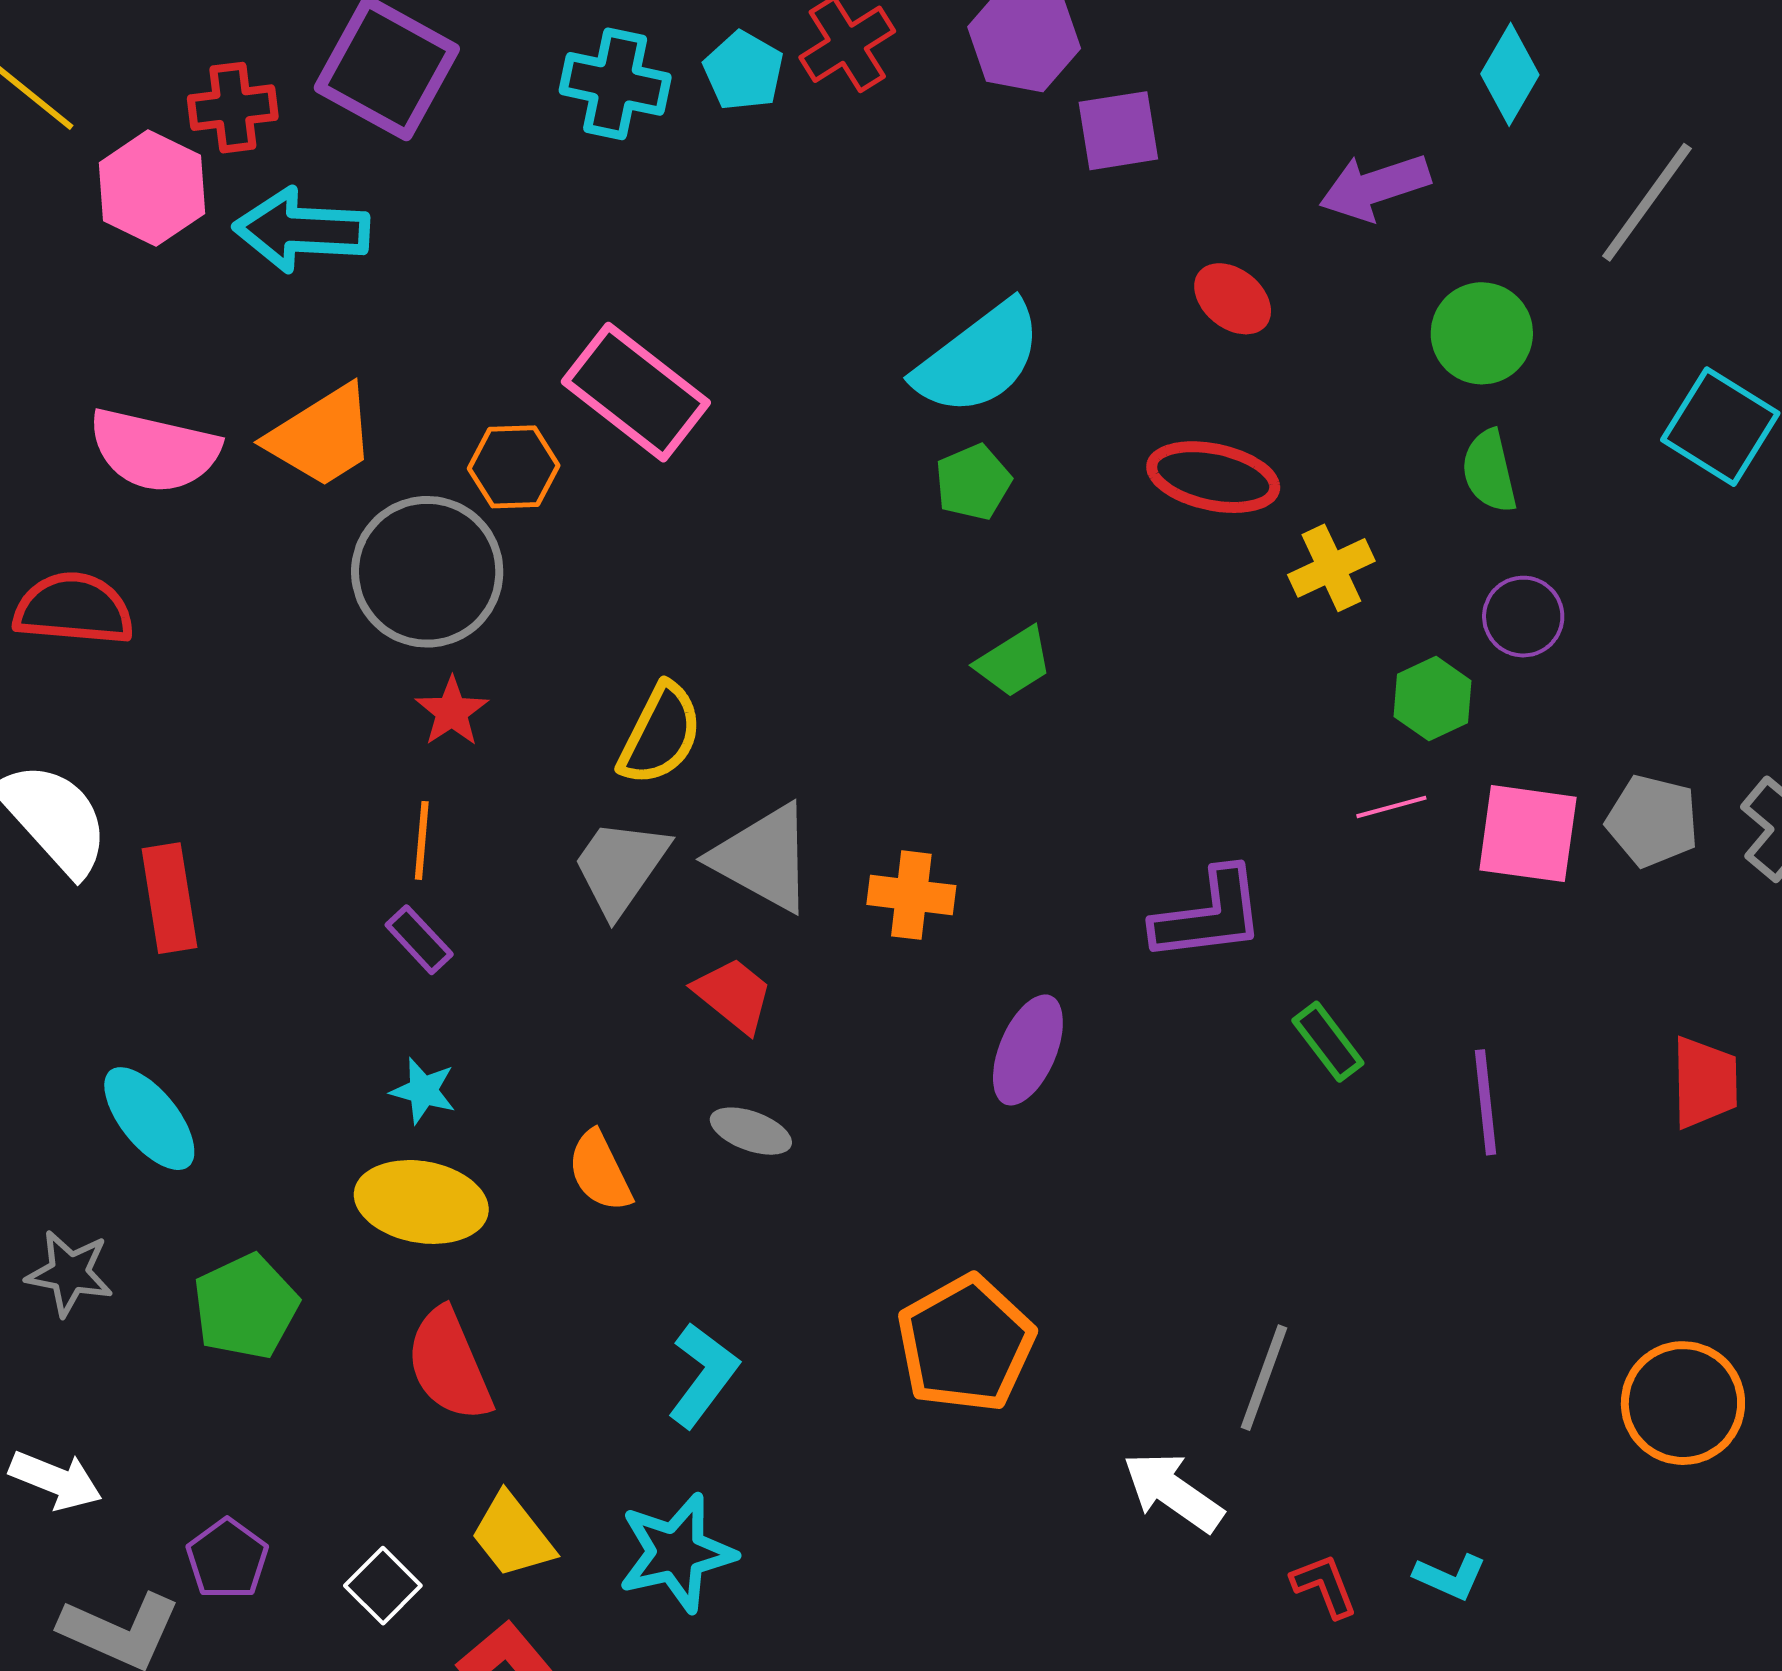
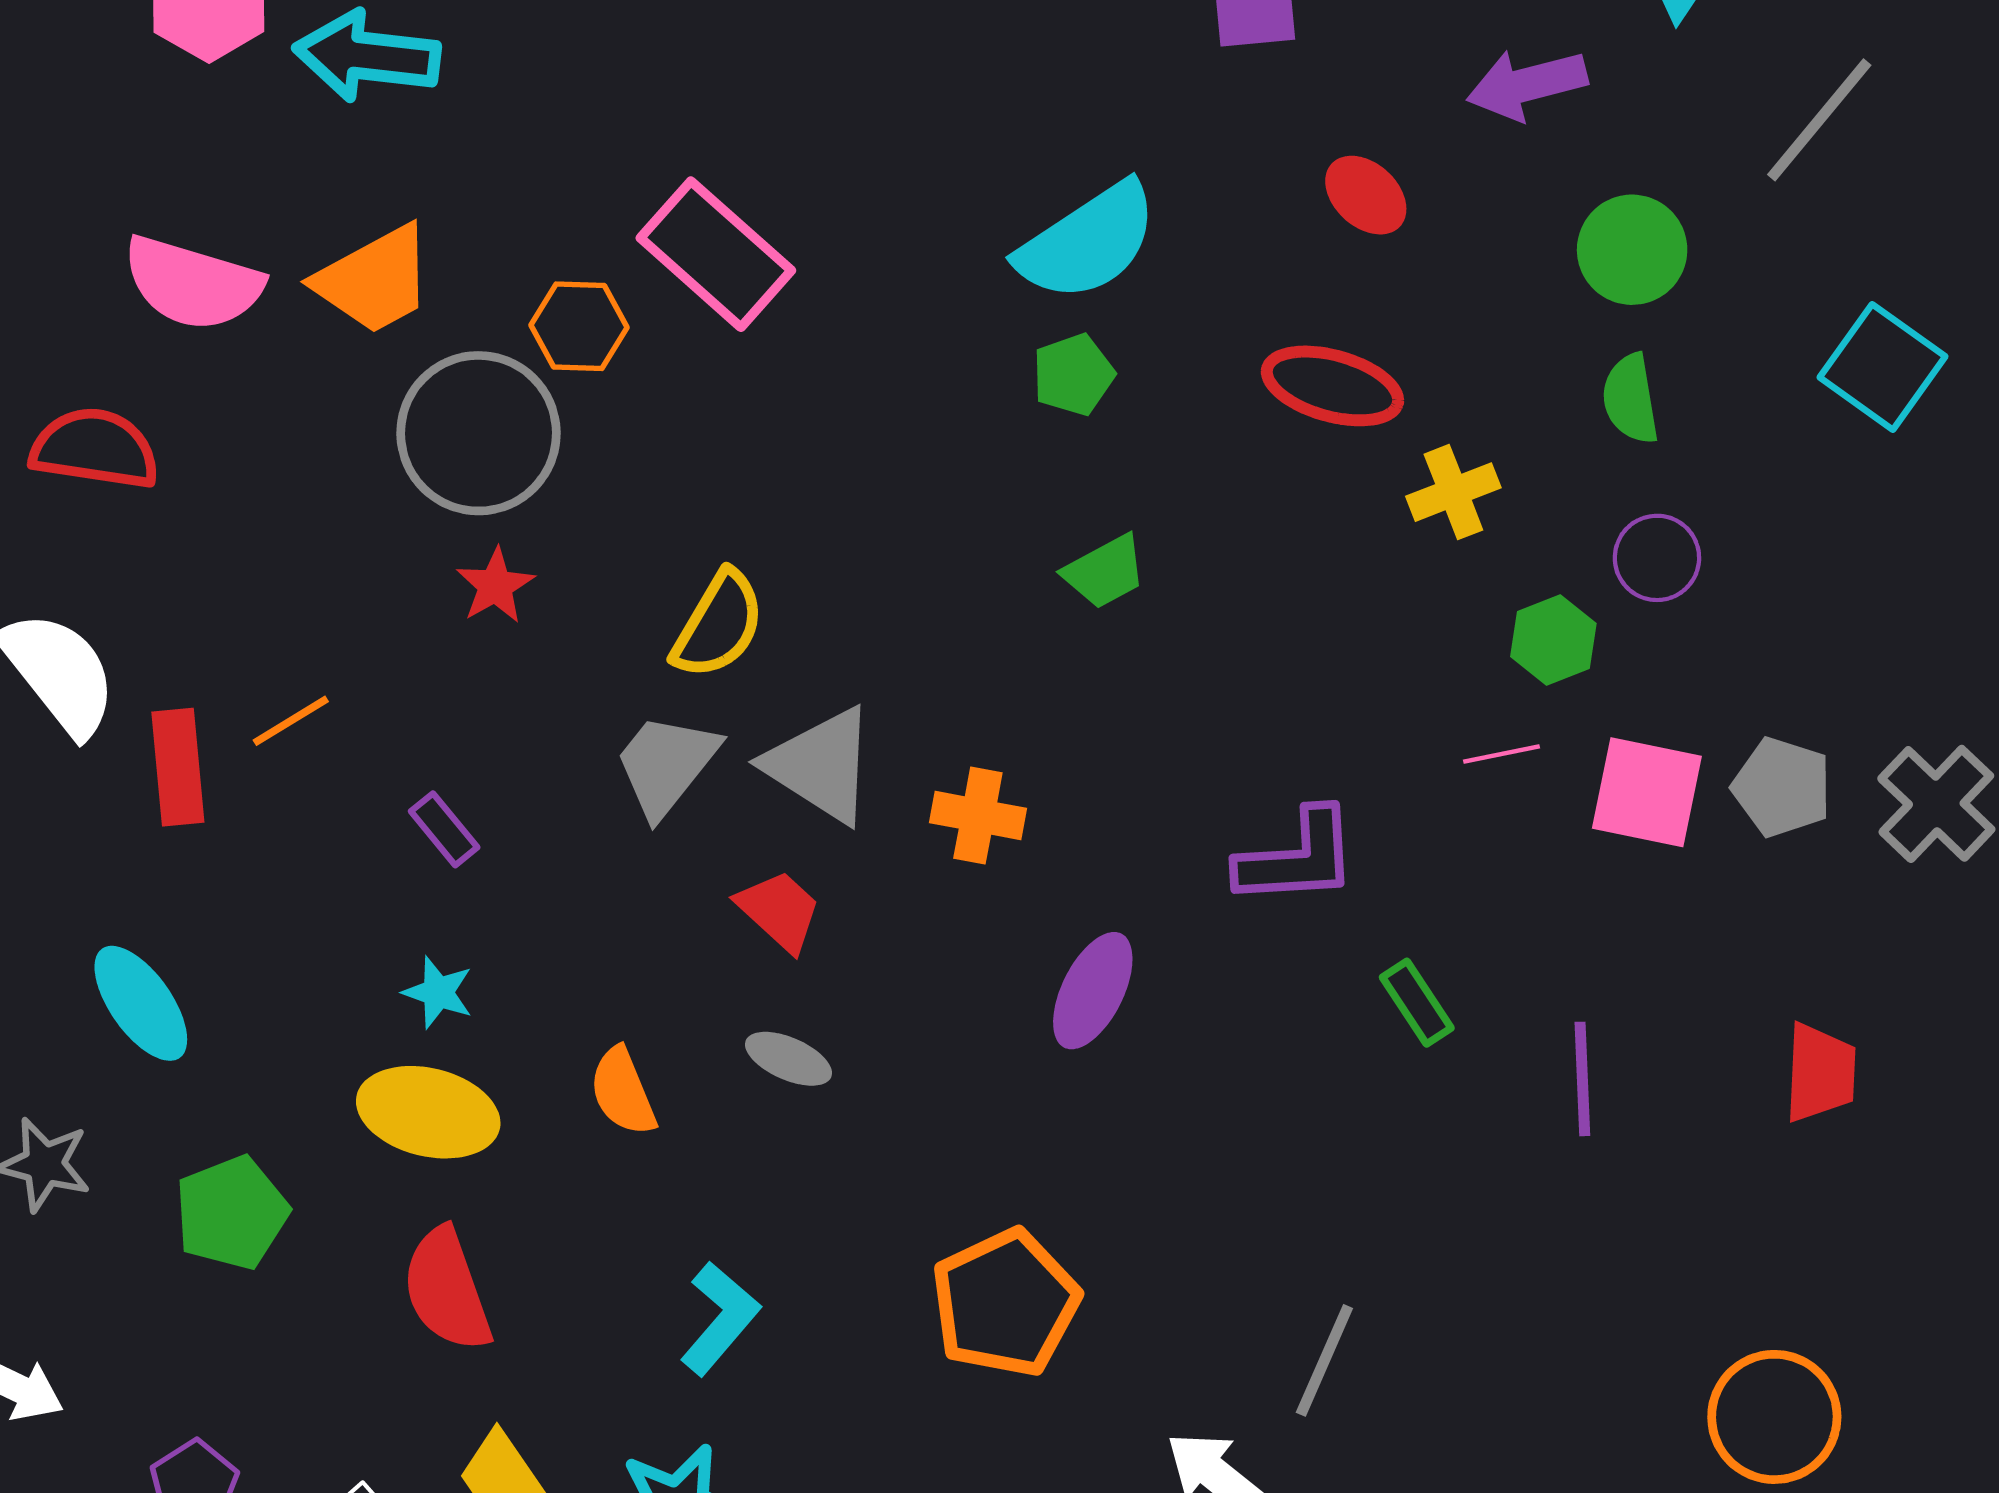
orange line: (422, 840) -> (291, 721), moved, turned 50

